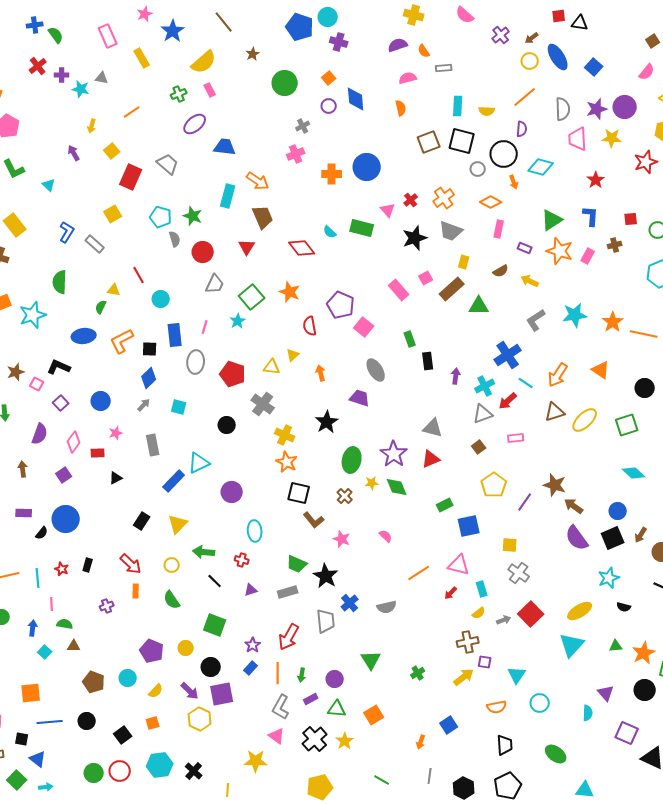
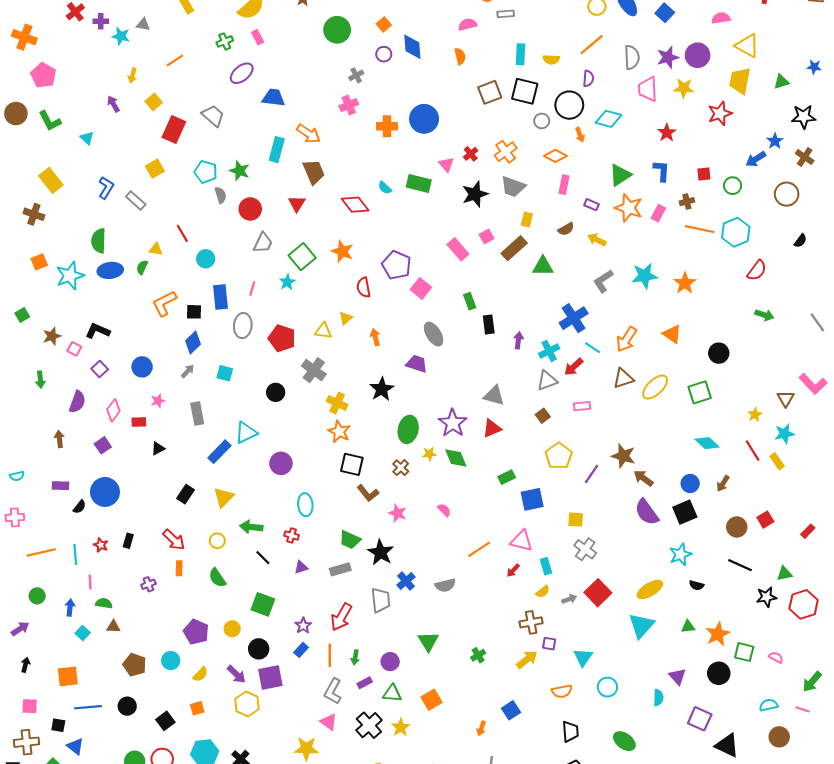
pink semicircle: (647, 72) -> (721, 18), turned -138
orange line: (644, 334) -> (700, 229), moved
blue ellipse: (84, 336) -> (110, 270), moved
brown arrow: (641, 535) -> (723, 484), moved

